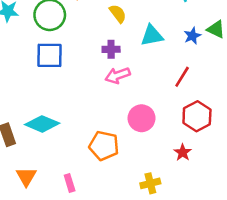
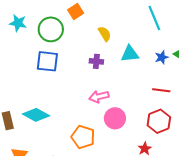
pink arrow: (118, 75) -> (99, 97), moved
red line: (182, 77) -> (161, 90), moved, turned 60

